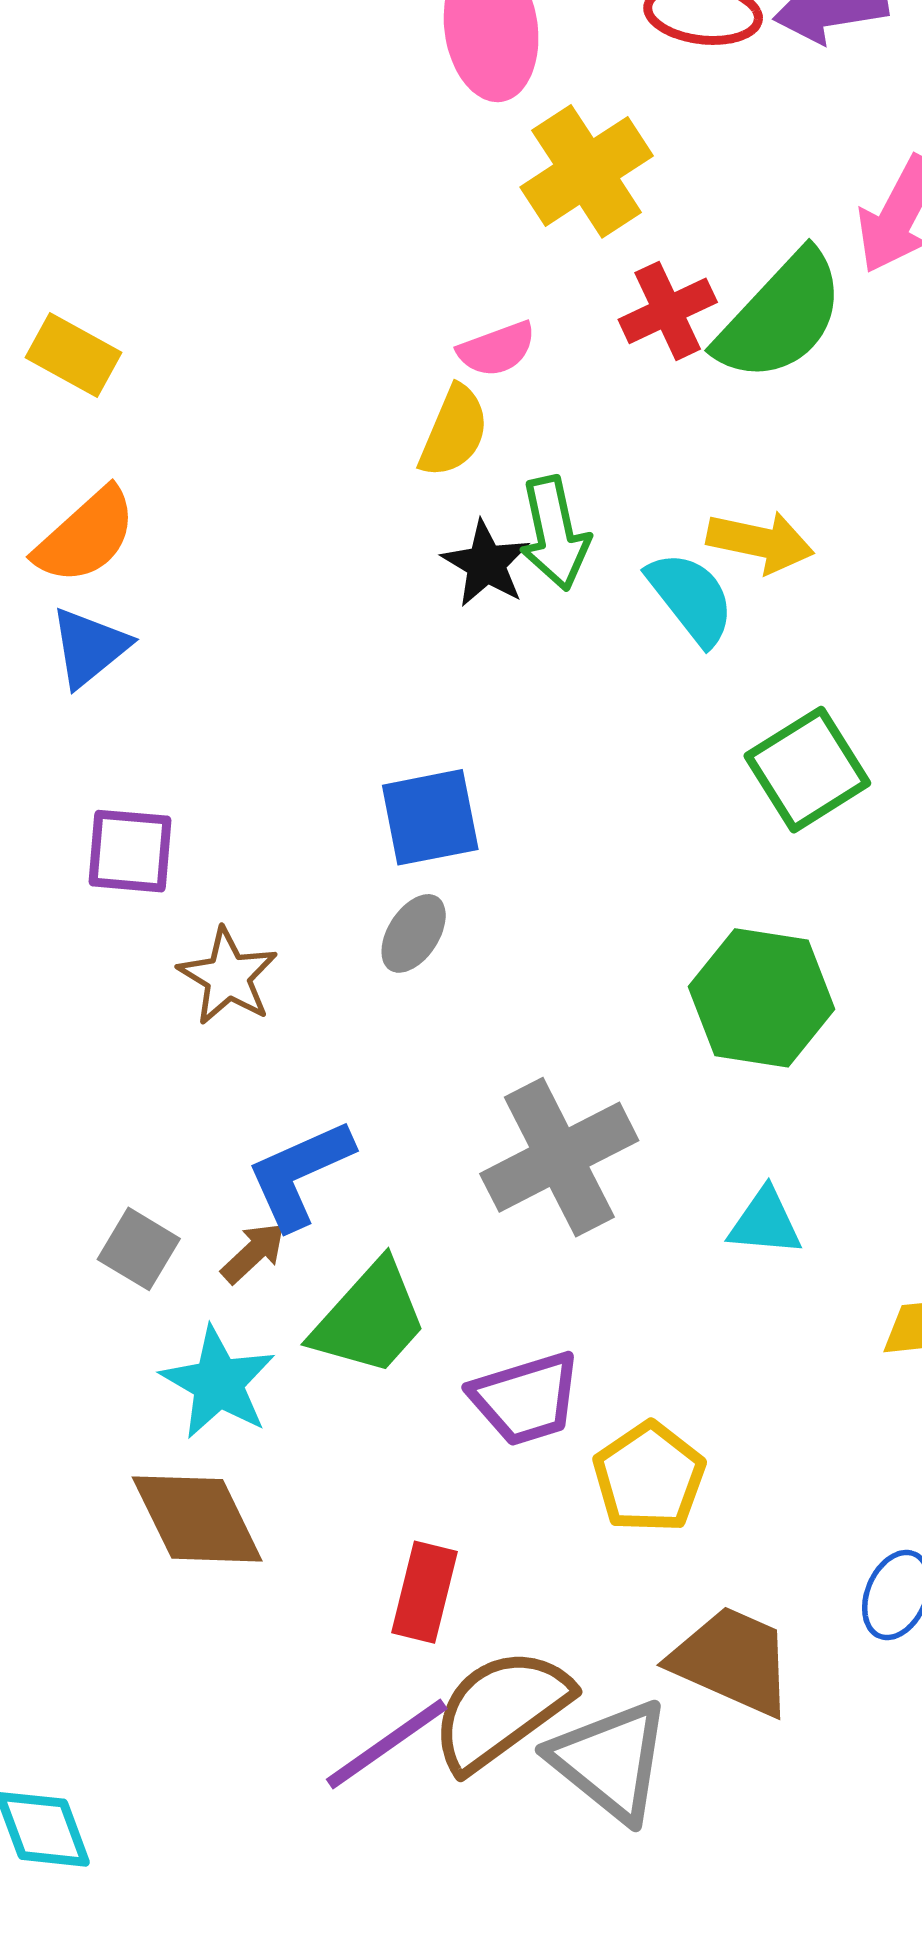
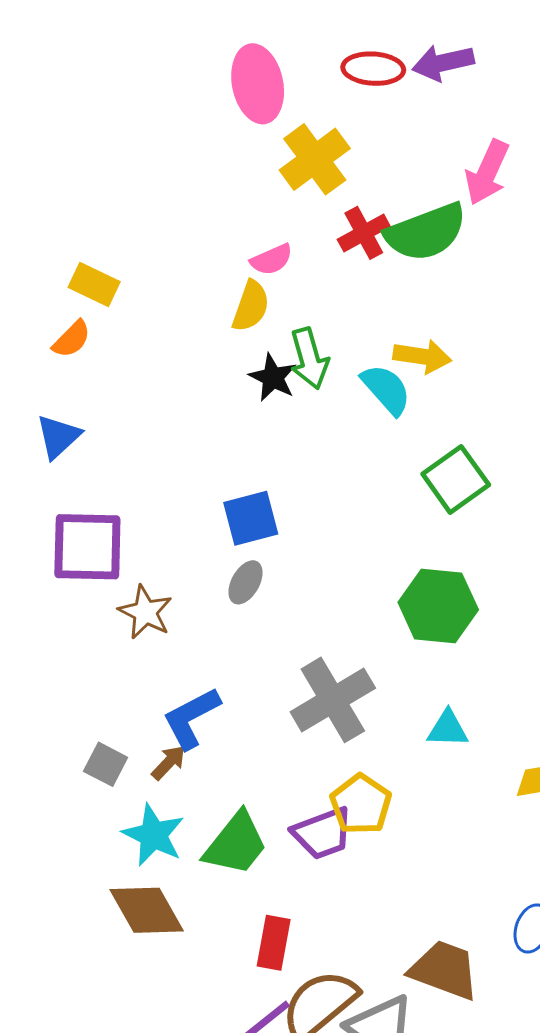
green semicircle: (781, 316) -> (426, 232), turned 30
yellow rectangle: (74, 355) -> (94, 284), moved
orange semicircle: (86, 536) -> (72, 339), moved, size x0.7
purple square: (130, 851) -> (87, 547), size x1.5
green trapezoid: (370, 1319) -> (236, 844), moved
yellow pentagon: (649, 1477) -> (361, 804), moved

